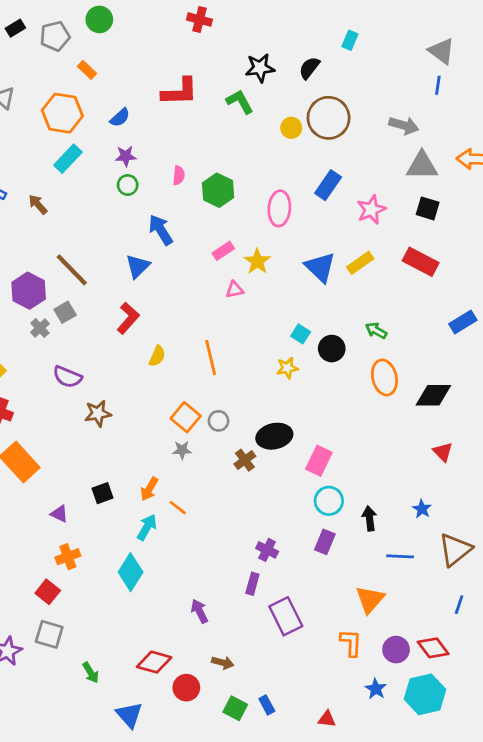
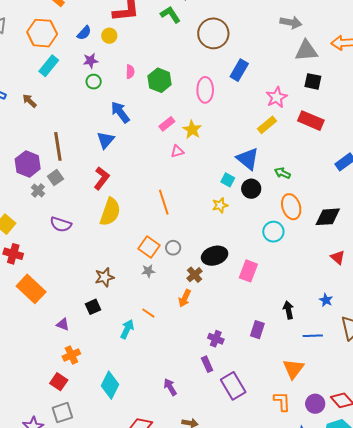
brown circle: (329, 118) -> (213, 33), moved
yellow circle: (291, 128) -> (109, 36), moved
pink star: (371, 210) -> (277, 97), moved
blue triangle: (320, 267) -> (248, 159), moved
brown line: (72, 270) -> (58, 146), turned 40
yellow semicircle: (157, 356) -> (110, 212), moved, size x1.8
brown star: (98, 413) -> (105, 277), moved
orange arrow: (149, 489) -> (185, 298), moved
cyan circle: (329, 501) -> (273, 232), moved
cyan diamond: (131, 572) -> (110, 385), moved
purple rectangle: (252, 584) -> (207, 364), turned -35
gray square: (49, 634) -> (62, 413), turned -30

